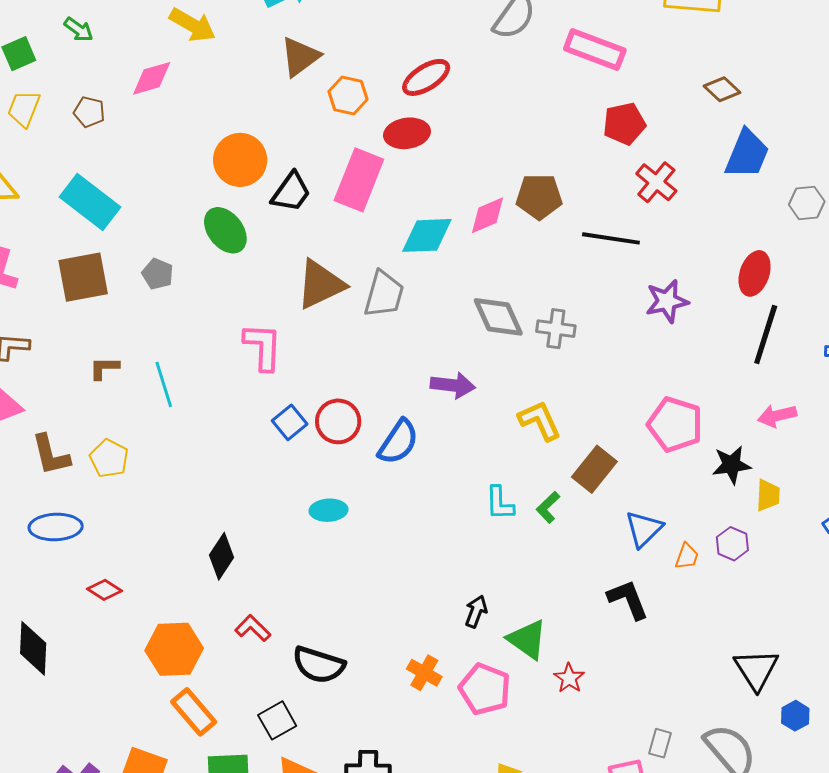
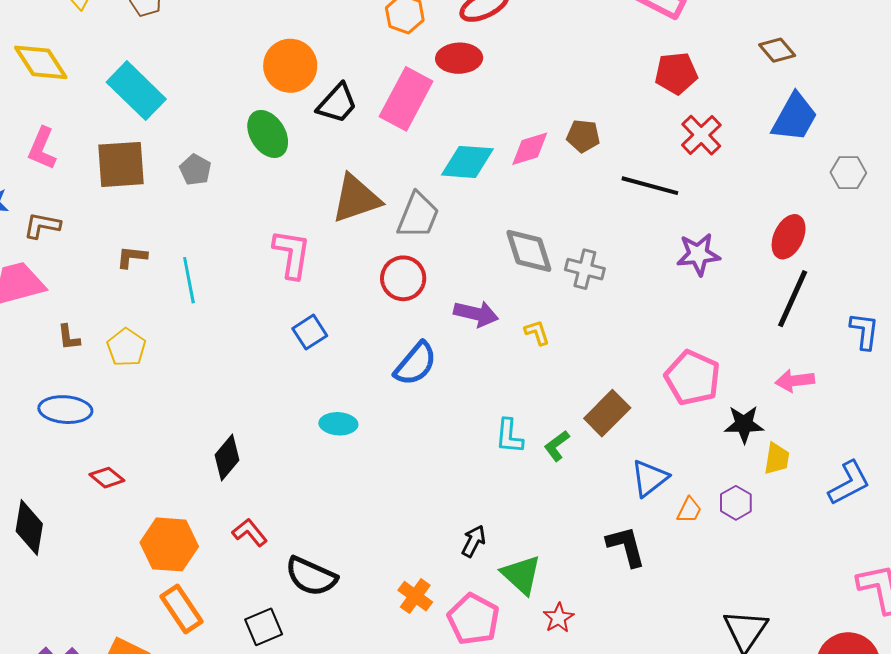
brown pentagon: (539, 197) -> (583, 136), size x0.7
red circle: (338, 421) -> (403, 278), moved
yellow L-shape: (540, 421) -> (537, 333), moved, size x0.6
brown L-shape: (51, 455) -> (69, 337), size x0.6

